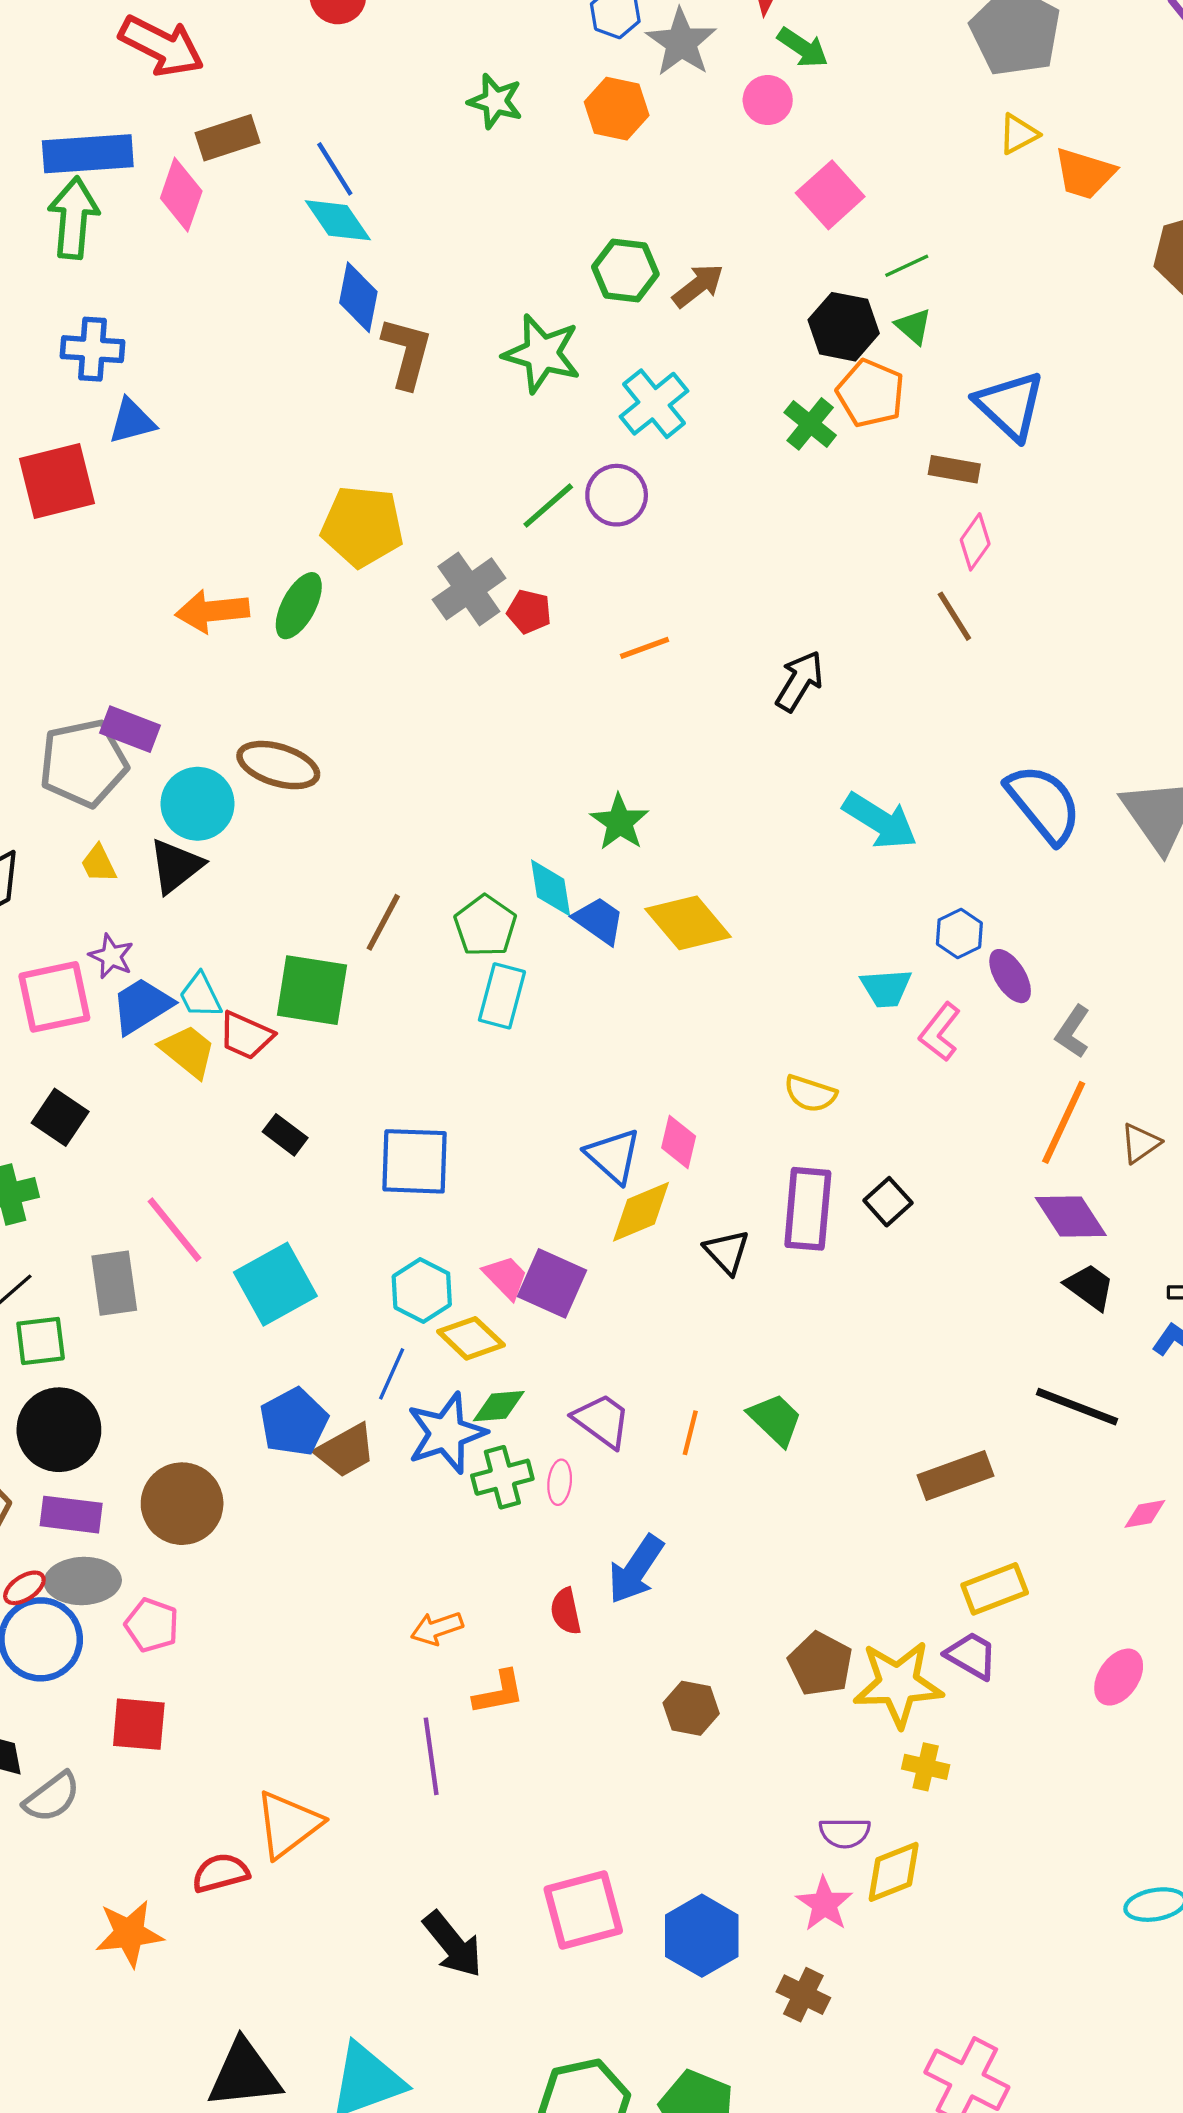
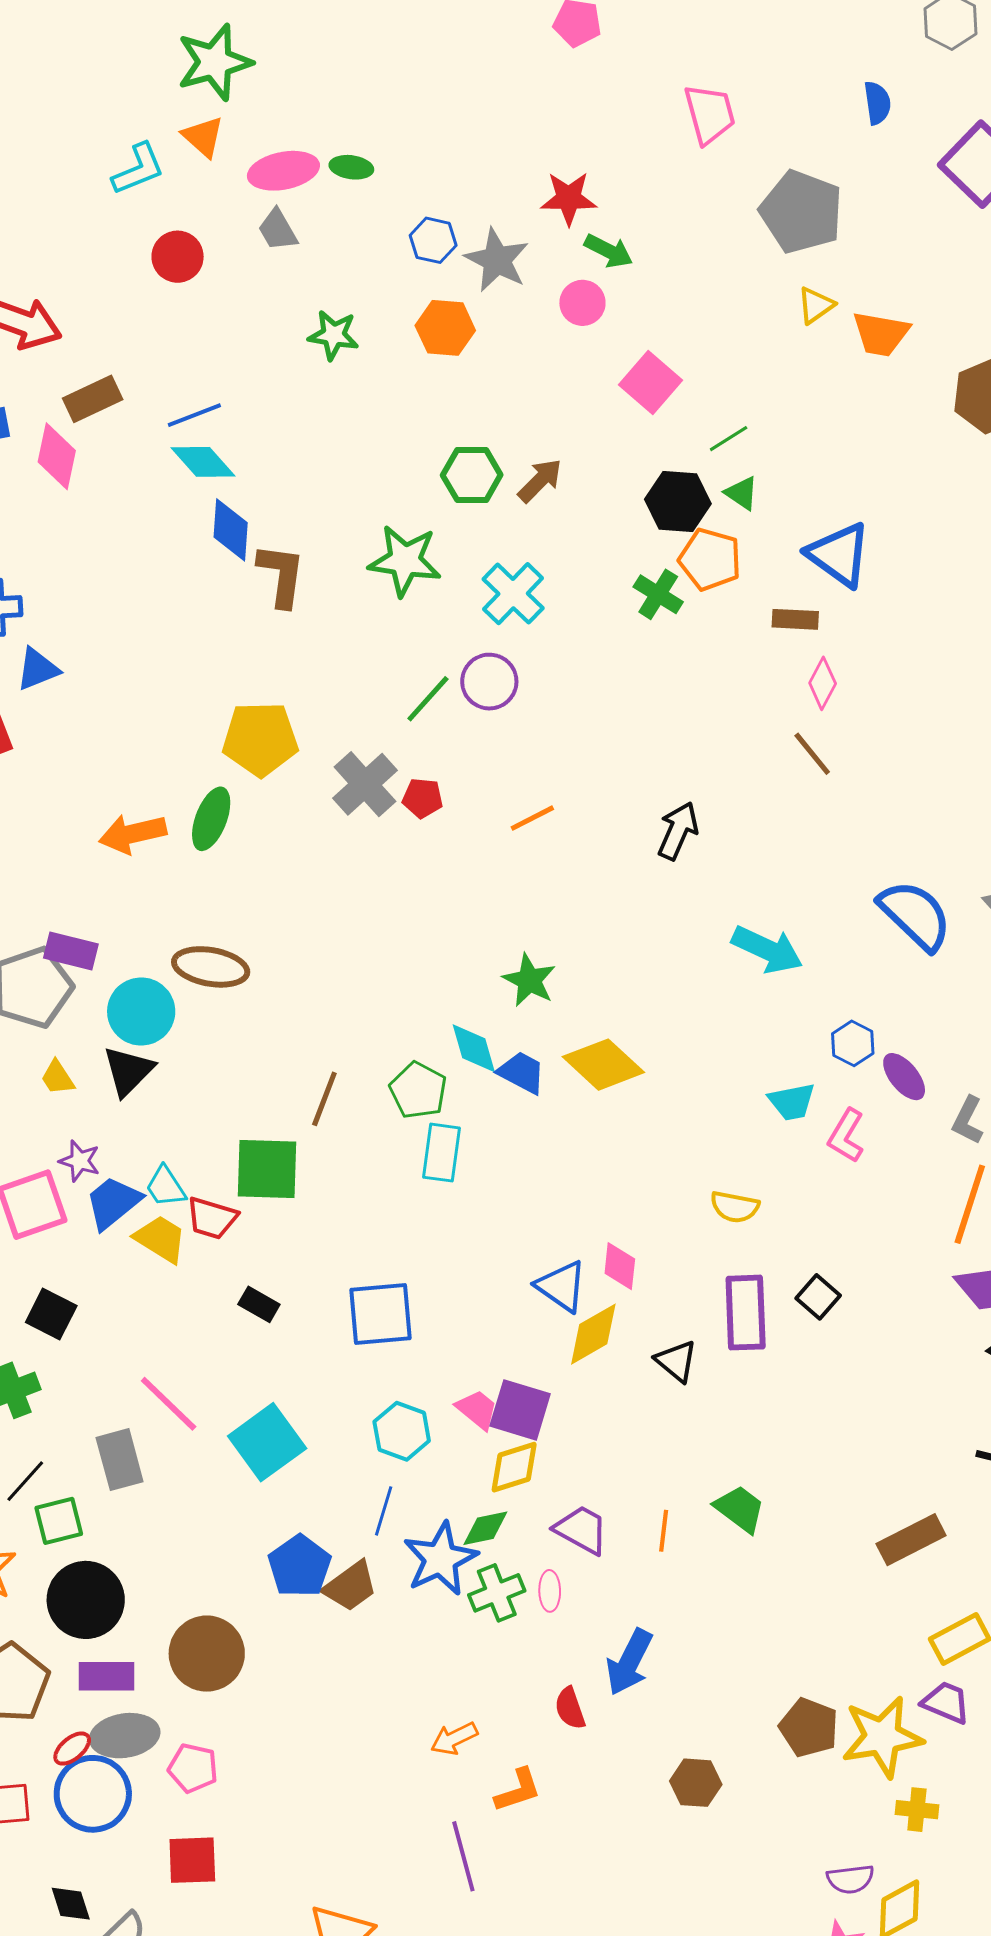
blue line: (335, 169) -> (194, 415), turned -72
yellow diamond: (471, 1338) -> (514, 1467), moved, turned -54

